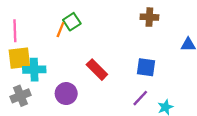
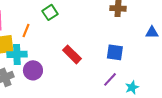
orange line: (60, 30) -> (26, 30), moved
purple circle: (66, 94) -> (33, 70), moved

